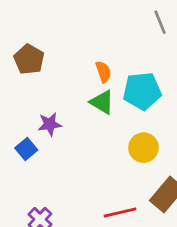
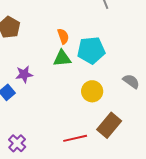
green triangle: (102, 102) -> (62, 58), turned -36

